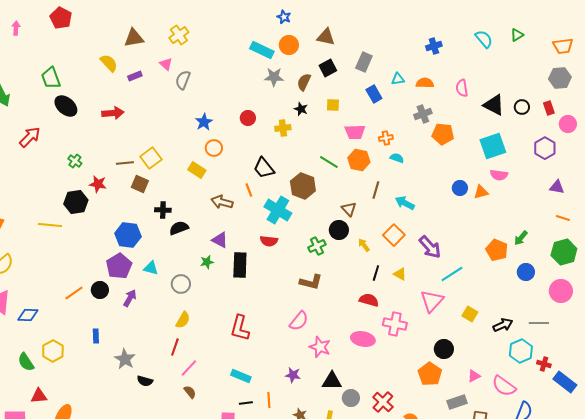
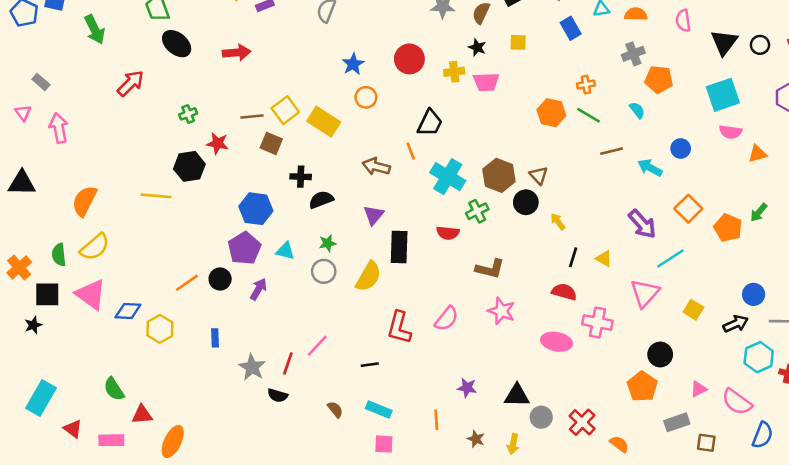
black triangle: (494, 105) -> (724, 42), turned 40
red circle: (248, 118) -> (409, 59), size x1.5
pink trapezoid: (355, 132) -> (486, 82), moved
cyan semicircle: (397, 158) -> (637, 110), moved, turned 32
green cross: (75, 161) -> (188, 114), turned 32
green line: (329, 162) -> (589, 115), moved
black trapezoid: (264, 168) -> (430, 123), turned -115
yellow rectangle: (197, 170) -> (324, 122), moved, size x1.4
brown hexagon: (303, 186) -> (499, 175), moved
brown line: (376, 190) -> (612, 151), moved, turned 60
orange triangle: (481, 192) -> (757, 154), moved
cyan arrow: (405, 203) -> (650, 168), moved
orange square: (394, 235) -> (688, 209), moved
purple triangle: (220, 240) -> (374, 215), turned 42
red semicircle: (269, 241) -> (448, 233), moved
green cross: (317, 246) -> (477, 211), moved
green star: (207, 262) -> (328, 243), moved
blue circle: (526, 272) -> (754, 294), moved
yellow semicircle: (183, 320) -> (368, 276), moved, size x1.4
pink semicircle: (299, 321) -> (447, 319), moved
red line: (175, 347) -> (288, 363), moved
pink star: (320, 347) -> (502, 311), moved
yellow hexagon: (53, 351) -> (160, 329), moved
green semicircle: (26, 362) -> (114, 389), moved
pink line: (189, 368) -> (317, 346), moved
cyan rectangle: (241, 376) -> (379, 410), moved
black line: (246, 403) -> (370, 365), moved

